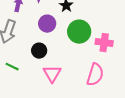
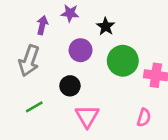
green line: (12, 67) -> (34, 107), turned -56
pink semicircle: (95, 75) -> (144, 118), size x0.6

